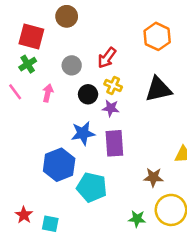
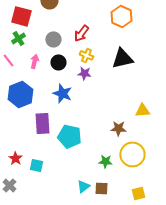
black circle: (88, 94) -> (58, 62), moved
blue star: (83, 133) -> (62, 93), turned 30
purple rectangle: (114, 143) -> (42, 123), moved
blue hexagon: (59, 165) -> (20, 94), moved

